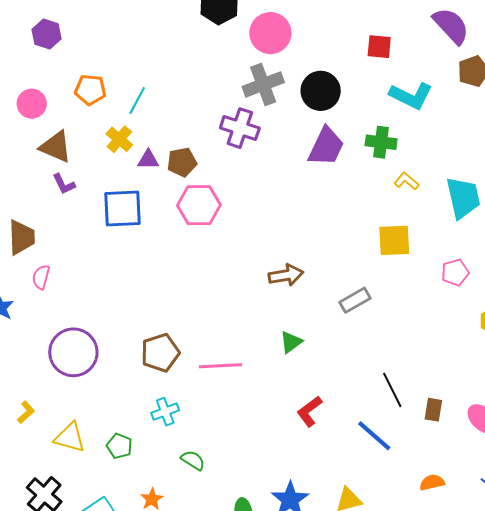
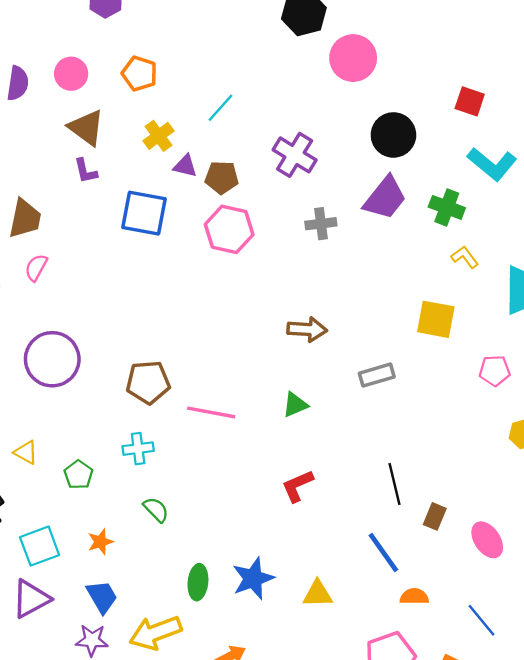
gray cross: (263, 84) -> (321, 224), moved, size x0.7
cyan line: (137, 101) -> (221, 108), moved
blue line: (374, 436) -> (383, 552), moved
yellow triangle: (70, 438) -> (26, 452), size x0.7

